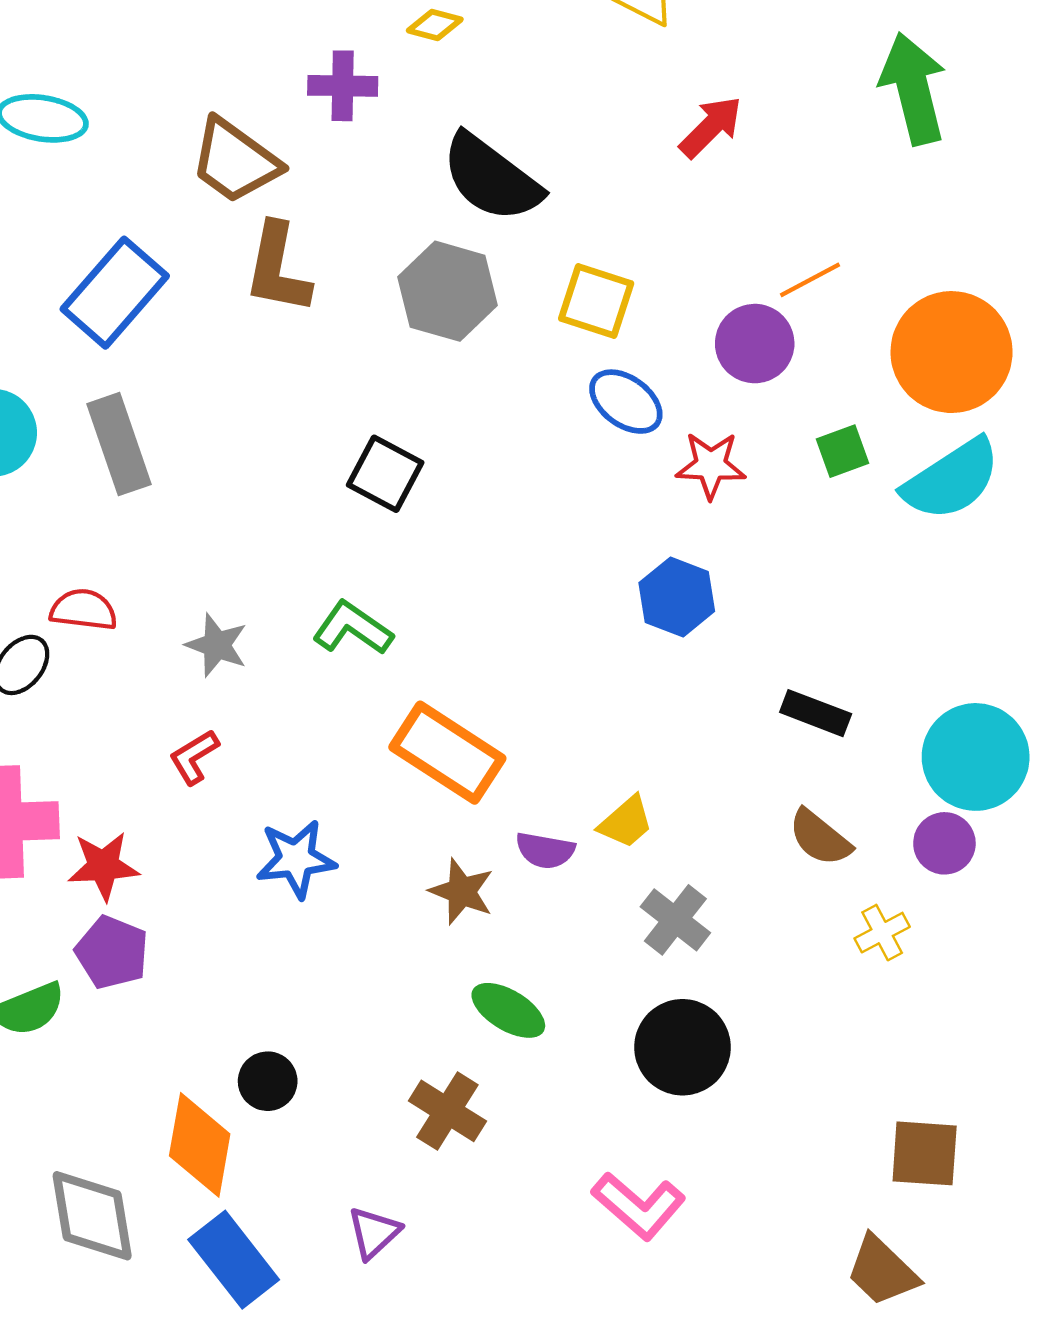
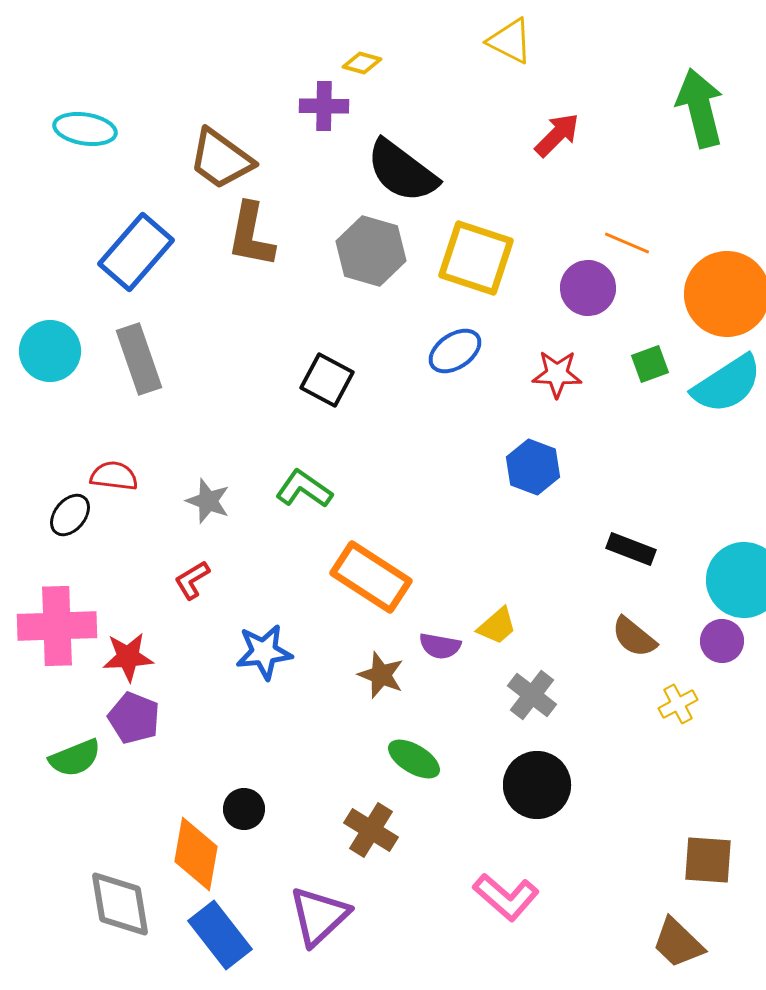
purple cross: (343, 86) -> (324, 106), moved
orange line: (810, 280) -> (627, 243), turned 51
yellow square: (596, 301) -> (476, 258), size x1.4
blue ellipse: (626, 402) -> (455, 351), moved, turned -70
purple triangle: (374, 1233) -> (319, 916), size x1.6

